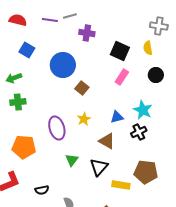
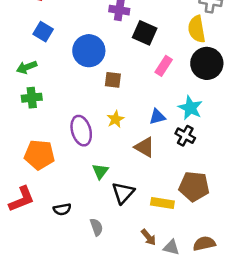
yellow semicircle: (148, 48) -> (197, 29), size x1.5
black square: (120, 51) -> (145, 33), moved
black circle: (156, 75) -> (207, 63), size x1.6
brown square: (82, 88) -> (113, 80), turned -32
black cross: (139, 132) -> (185, 136), turned -35
black triangle: (99, 167) -> (123, 193), moved

